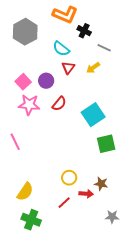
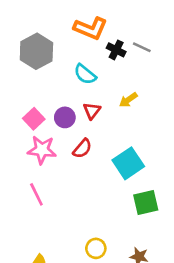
gray line: (104, 48) -> (142, 47), moved
red triangle: (68, 68) -> (92, 111), moved
pink line: (15, 142) -> (36, 194), moved

